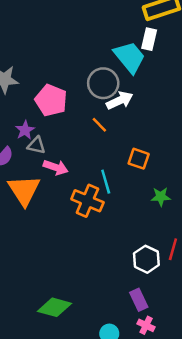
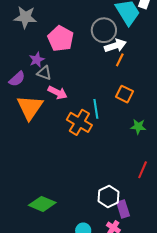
orange line: (99, 125) -> (120, 60), moved, turned 64
white hexagon: (146, 259) -> (109, 197), moved
purple rectangle: (139, 300) -> (123, 209), moved

